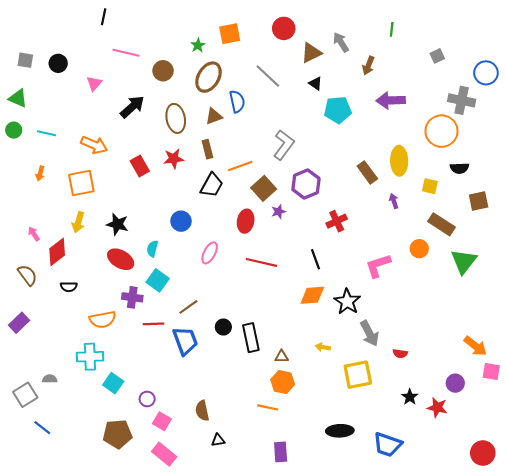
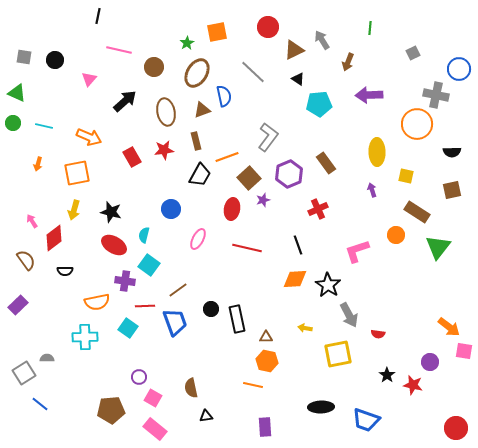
black semicircle: (459, 168) -> (452, 152), moved
brown rectangle: (367, 172) -> (326, 163), moved
cyan square: (113, 383) -> (128, 328), moved

